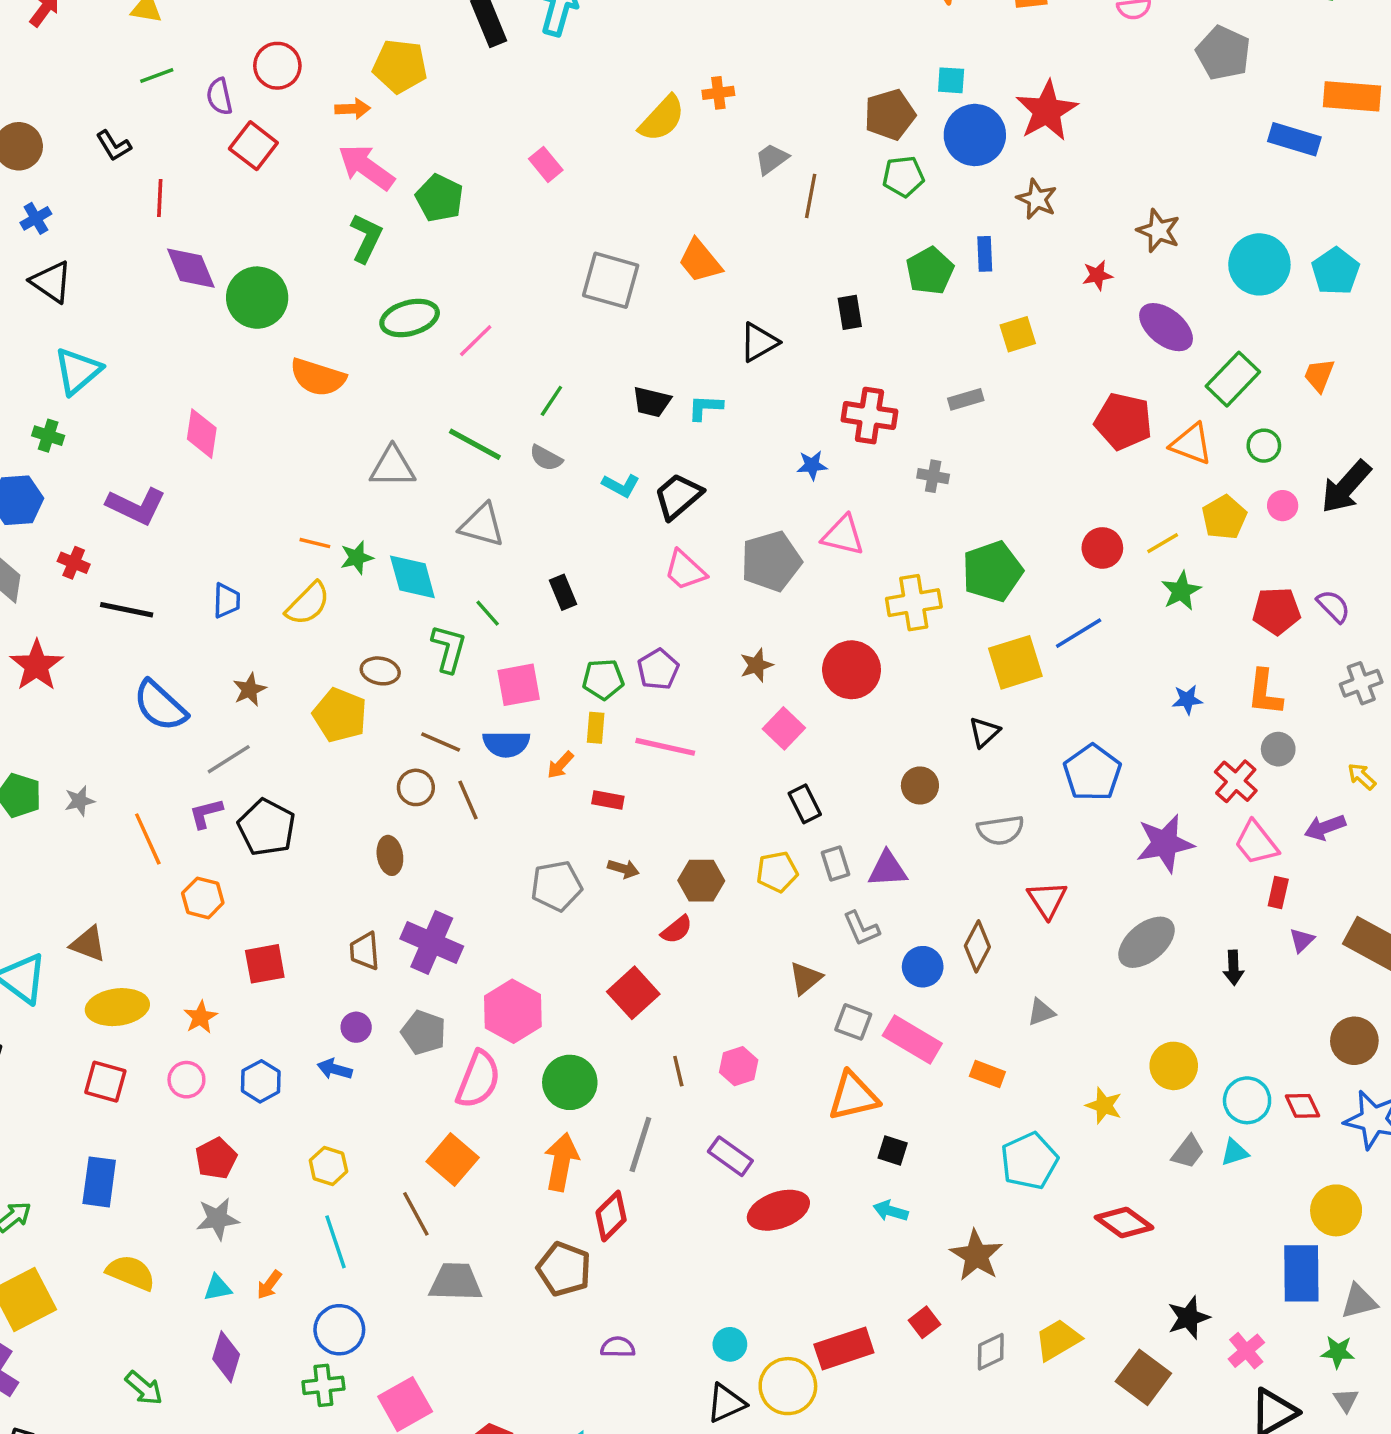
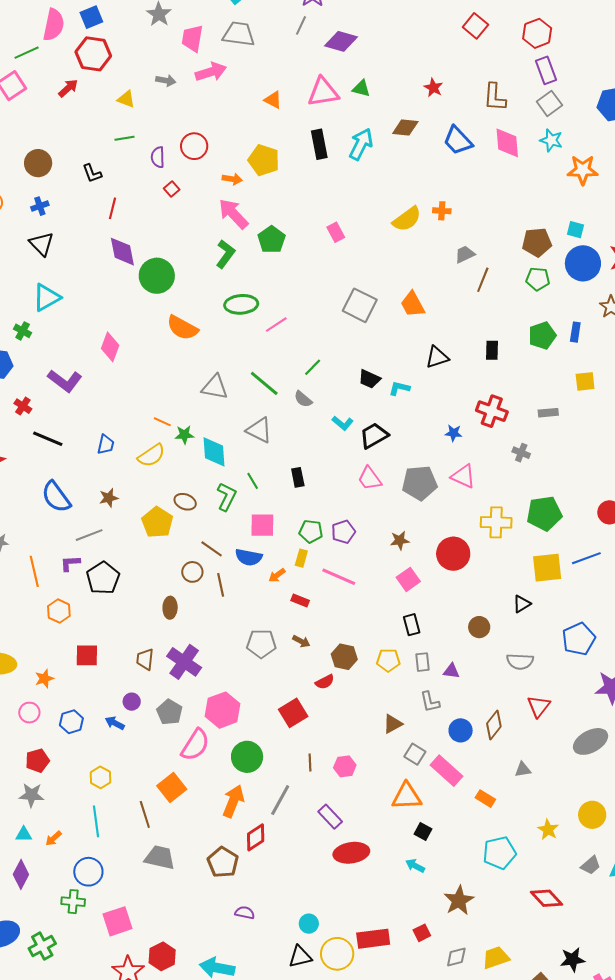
red square: (253, 146) -> (172, 189), size x0.6
purple triangle: (887, 869) -> (451, 671), size x0.7

